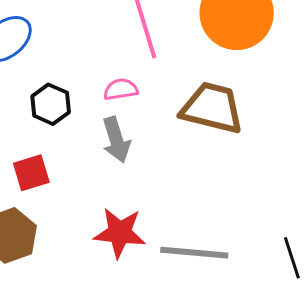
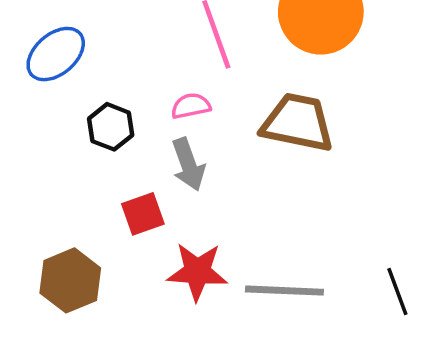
red square: (31, 173) -> (143, 214), moved

